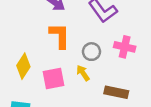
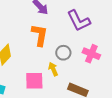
pink square: (53, 79) -> (34, 81), moved

